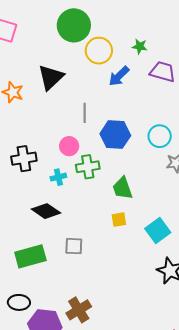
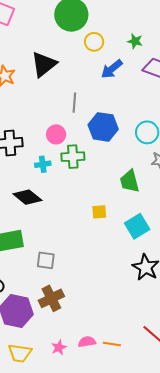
yellow circle: (99, 51) -> (94, 42), size x0.7
green trapezoid: (122, 188) -> (130, 181), moved
gray square: (74, 246) -> (46, 260), moved

